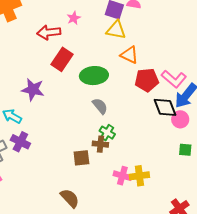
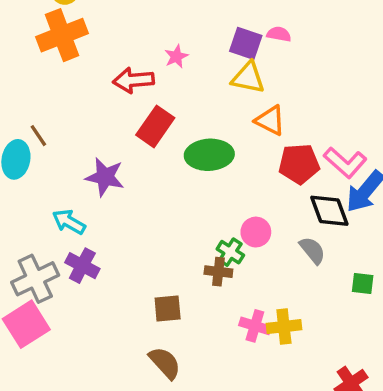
gray semicircle: (100, 106) -> (312, 250), moved
pink circle: (180, 119) -> (256, 232), moved
brown square: (81, 158) -> (168, 308), moved

